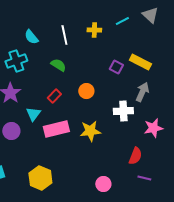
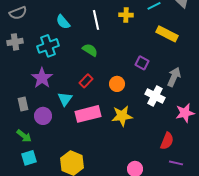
yellow rectangle: (140, 62) -> (167, 34), moved
purple square: (116, 67) -> (142, 63), moved
orange circle: (86, 91) -> (117, 84), moved
white cross: (123, 111) -> (155, 96), turned 30

